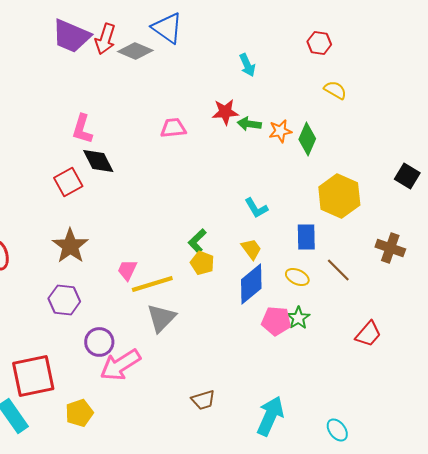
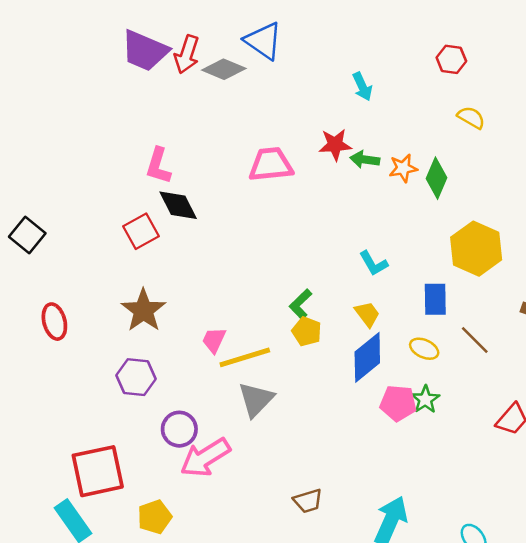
pink trapezoid: (173, 128) -> (271, 164), size x1.4

